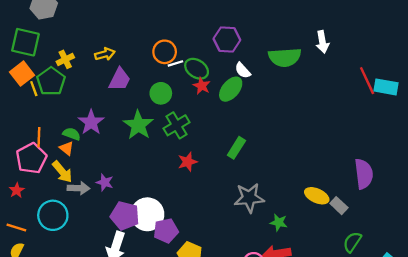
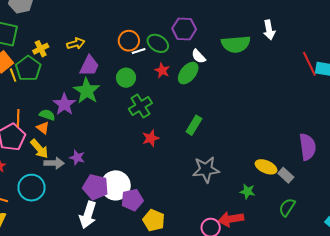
green ellipse: (197, 69) -> (158, 43), moved
green star: (138, 125) -> (87, 91), moved
green star: (279, 222) -> (247, 191), moved
green semicircle: (352, 242) -> (287, 207), moved

